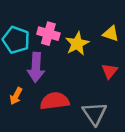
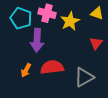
orange arrow: (16, 96) -> (26, 70), moved
gray triangle: (95, 113) -> (84, 77), turned 35

